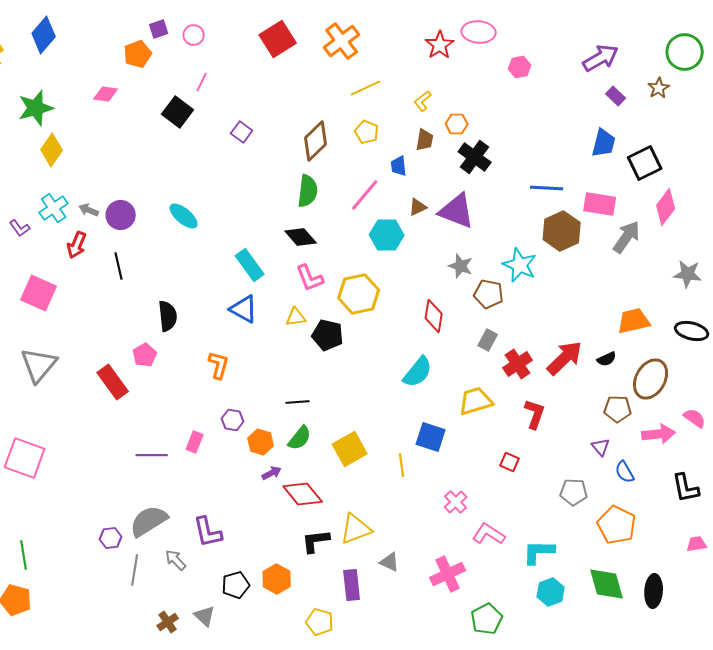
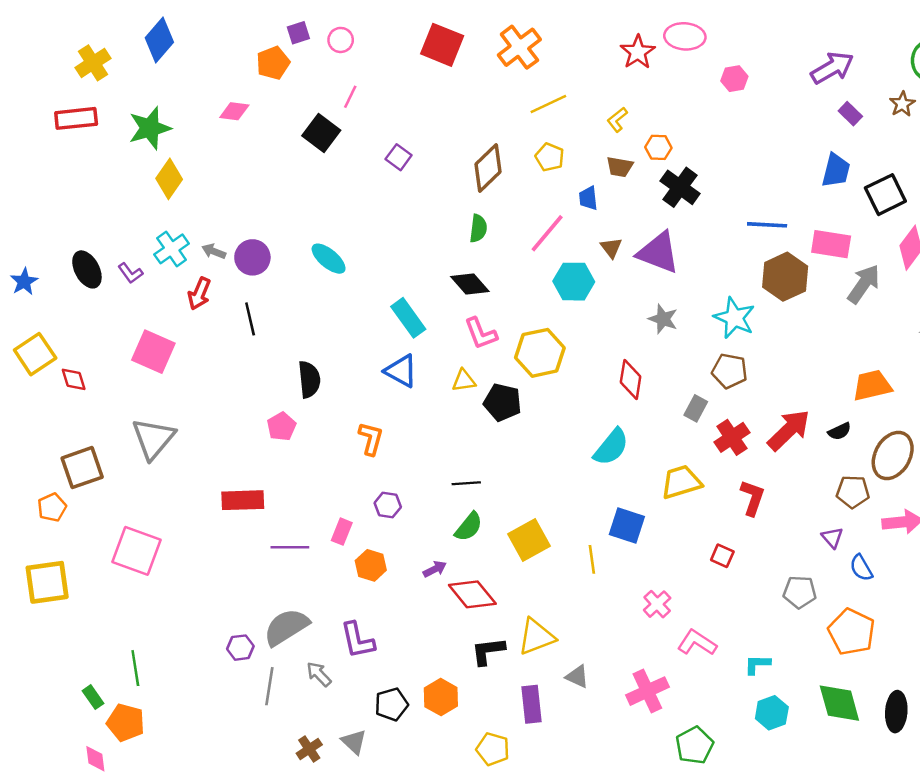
red square: (278, 39) -> (442, 45), turned -36
brown trapezoid: (425, 140) -> (620, 167), turned 90
green semicircle: (308, 191) -> (478, 228), size x0.7
brown triangle: (418, 207) -> (611, 248), turned -42
brown pentagon: (489, 294) -> (730, 371), moved
red rectangle: (113, 382) -> (243, 500), moved, turned -56
orange hexagon: (261, 442) -> (371, 565), moved
cyan L-shape: (539, 552) -> (757, 664), size x0.7

